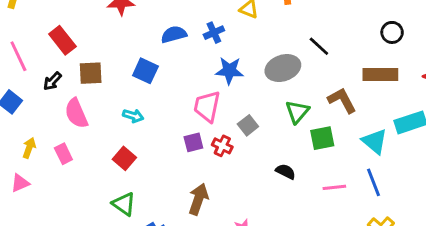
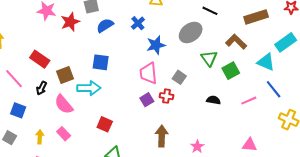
blue semicircle: (174, 34) -> (105, 25), moved
cyan arrow: (133, 116) -> (89, 88), moved, size x1.6

